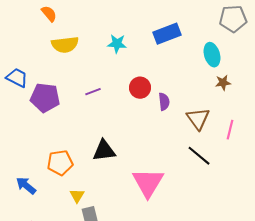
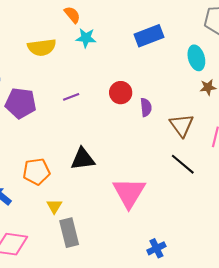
orange semicircle: (49, 14) -> (72, 15), moved
cyan star: (117, 44) -> (86, 38), moved

